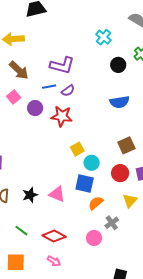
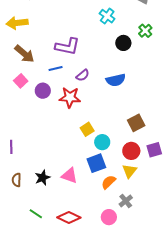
purple semicircle: (68, 91) -> (83, 75), moved
blue semicircle: (119, 102) -> (116, 80), moved
blue square: (85, 183) -> (96, 163), turned -30
yellow triangle: (130, 201) -> (129, 171), moved

